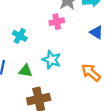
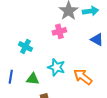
orange arrow: (91, 73) -> (83, 77), moved

